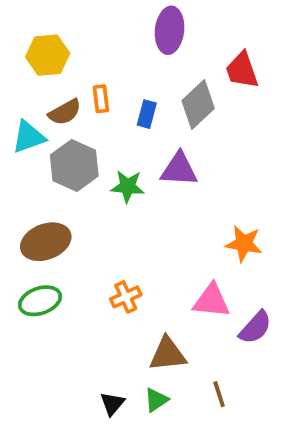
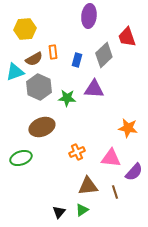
brown ellipse: (46, 242) -> (42, 127), moved
orange cross: (126, 297) -> (77, 152), moved
brown line: (219, 394) -> (115, 192), moved

